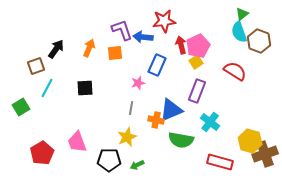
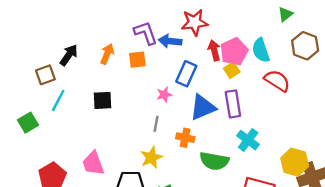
cyan semicircle: (239, 32) -> (261, 50), moved
purple rectangle: (197, 91) -> (233, 104), turned -30
blue triangle: (171, 110) -> (203, 107), moved

